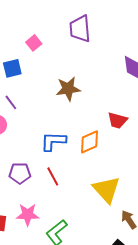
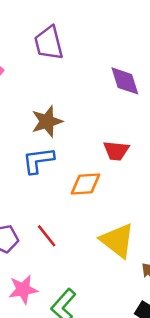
blue L-shape: (53, 141) -> (38, 160), moved
orange diamond: (89, 142) -> (85, 184), turned 30

